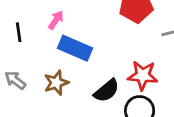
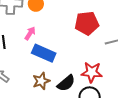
brown star: (56, 83) -> (41, 81), moved

